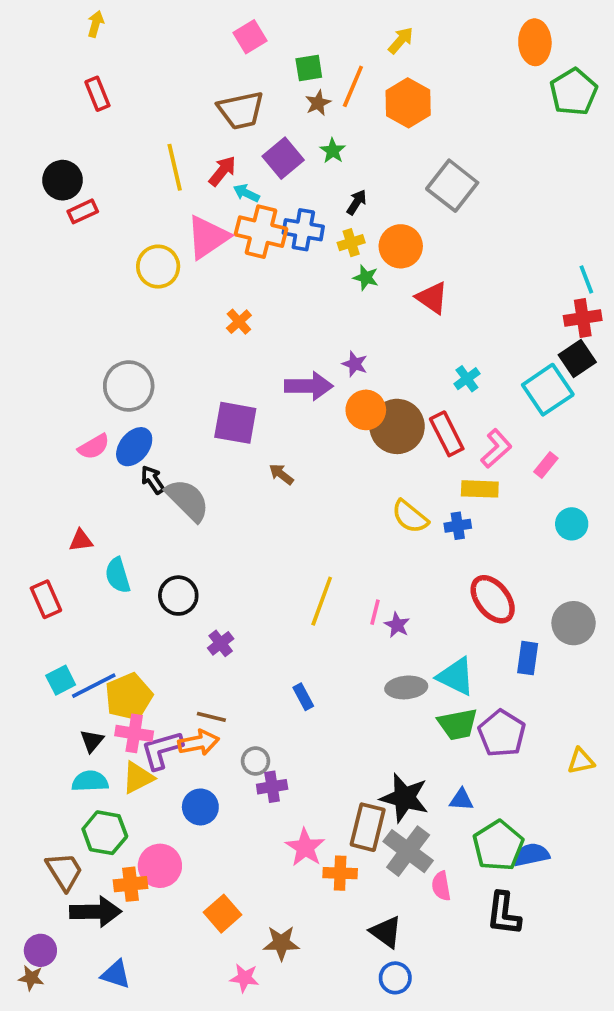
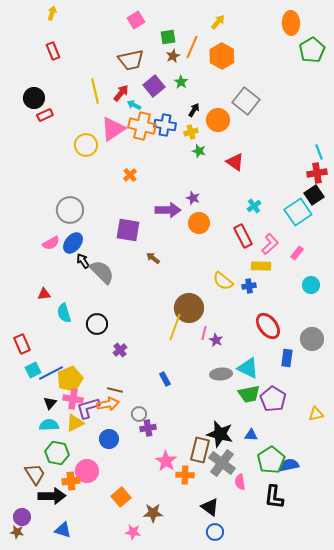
orange circle: (401, 246) -> (218, 120), moved
brown circle: (397, 426) -> (189, 308), moved
red rectangle: (46, 599) -> (22, 344), moved

